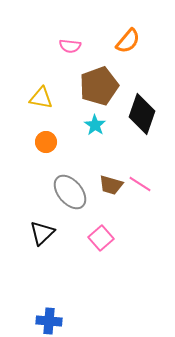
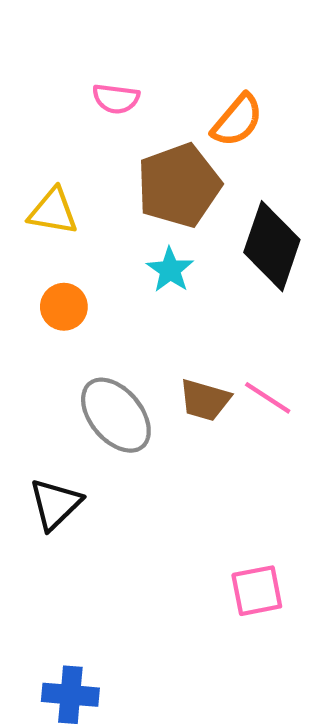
orange semicircle: (128, 41) -> (237, 120), moved
pink square: (101, 238) -> (257, 591), moved, turned 30

